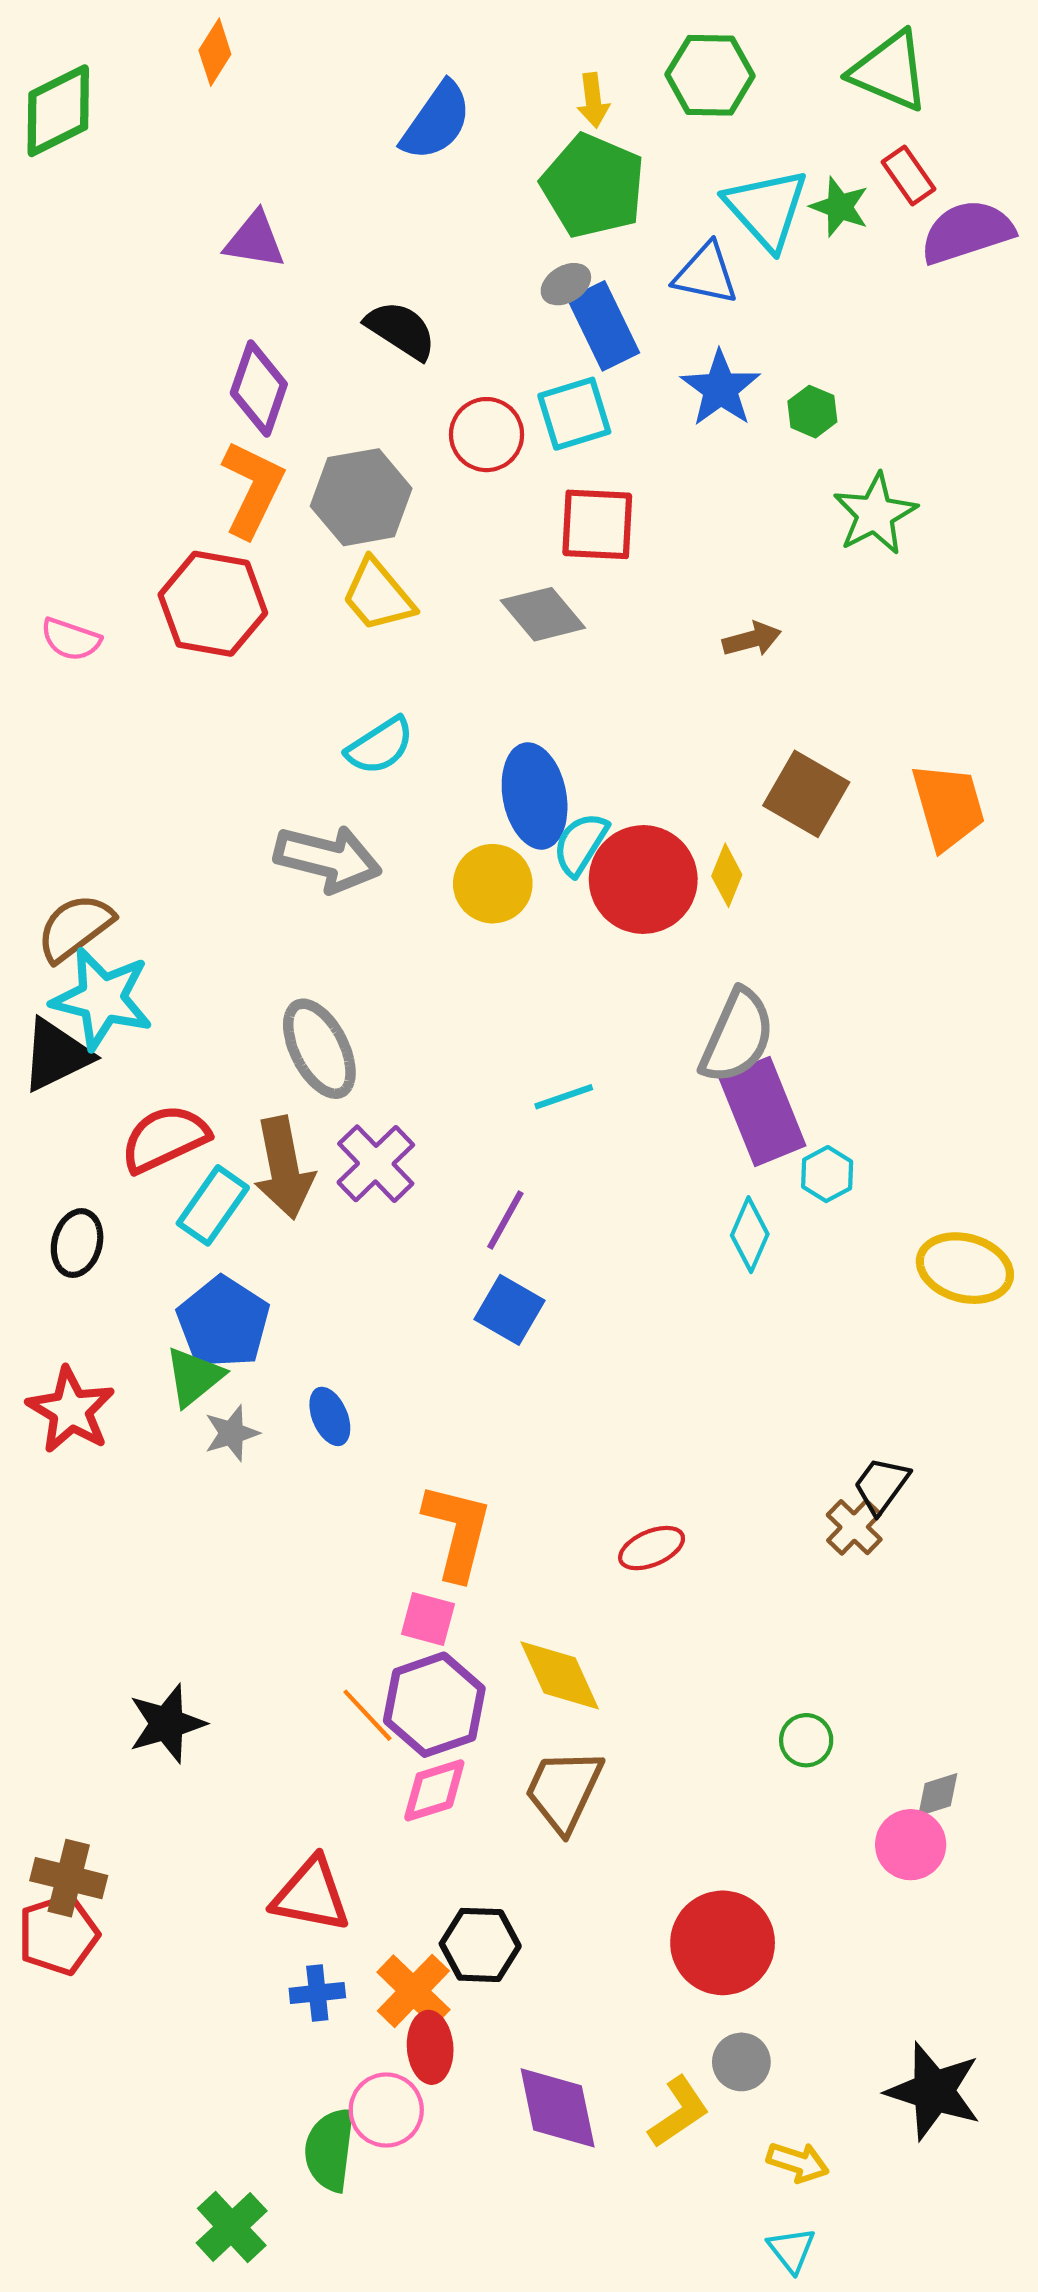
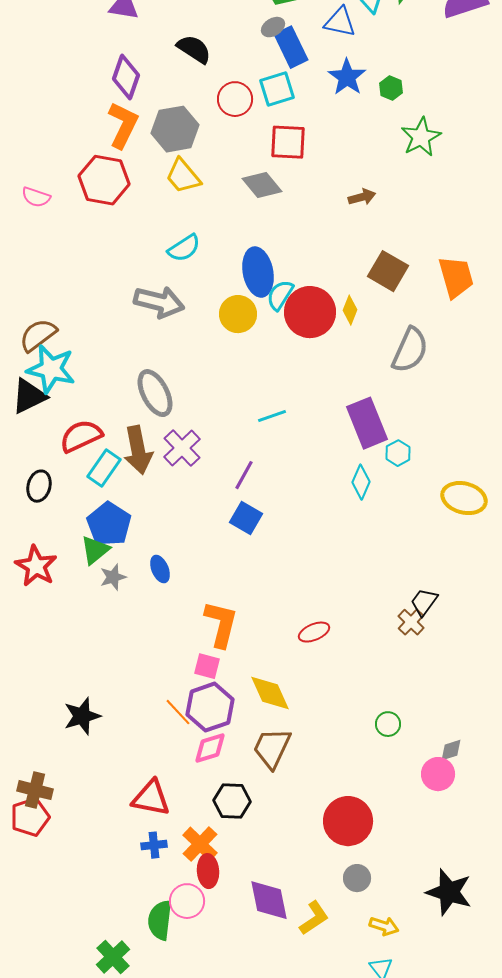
gray semicircle: (737, 1036) -> (410, 350), moved
black hexagon: (480, 1945) -> (232, 801), moved
yellow L-shape: (679, 2112) -> (314, 918), moved

